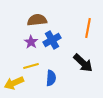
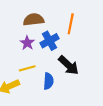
orange line: (88, 28) -> (71, 24), moved
black arrow: (83, 63) -> (69, 65), moved

